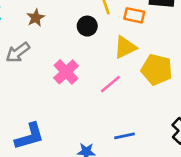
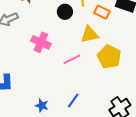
pink cross: (66, 72) -> (41, 42), turned -36
blue line: (124, 136) -> (73, 101), turned -56

